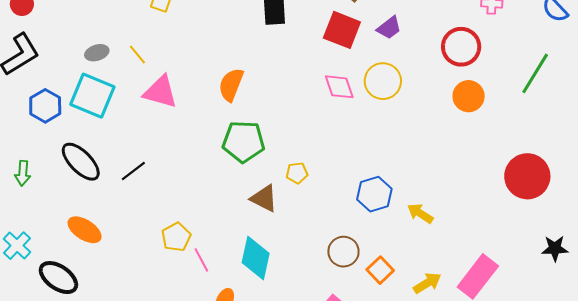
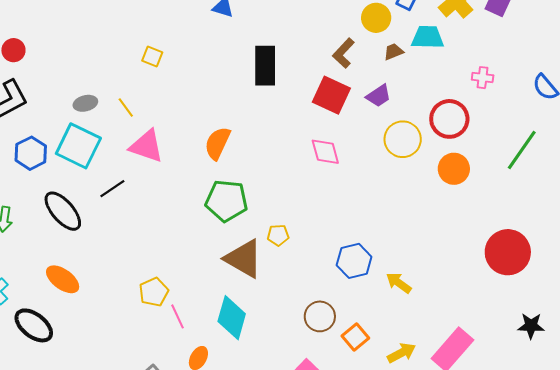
yellow circle: (383, 81) -> (403, 139), moved
black line: (133, 171) -> (112, 189), moved
brown triangle: (264, 198) -> (244, 259), size x1.4

